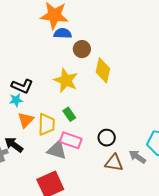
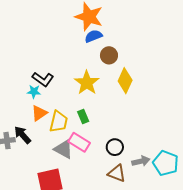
blue semicircle: (63, 33) -> (93, 36), turned -36
gray arrow: (137, 157) -> (141, 161), moved, turned 120

